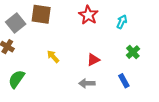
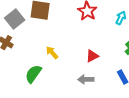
green semicircle: (16, 79) -> (33, 74), moved

